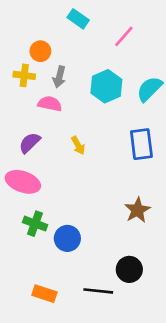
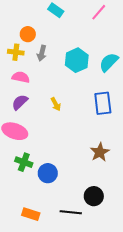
pink line: (124, 36) -> (99, 12), moved
pink semicircle: (50, 104) -> (21, 77), moved

